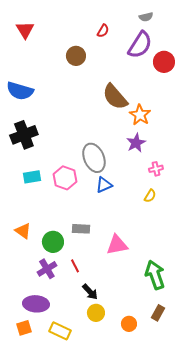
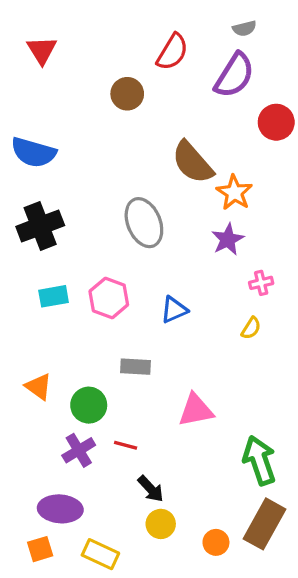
red semicircle: (103, 31) -> (172, 52), size x1.6
red circle: (164, 62) -> (276, 122), moved
gray ellipse: (94, 158) -> (144, 223), moved
gray rectangle: (81, 229) -> (136, 367), moved
red line: (75, 266) -> (126, 445), turned -48
brown rectangle: (158, 313) -> (264, 524), size x1.8

